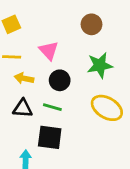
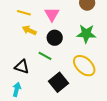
black triangle: (23, 108) -> (22, 67), moved
black square: (50, 137) -> (59, 82), moved, turned 30

